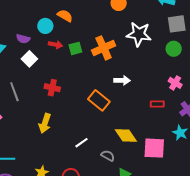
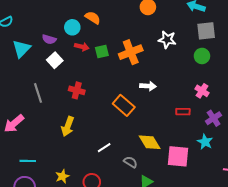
white star: (139, 34) -> (167, 40), size x0.7

